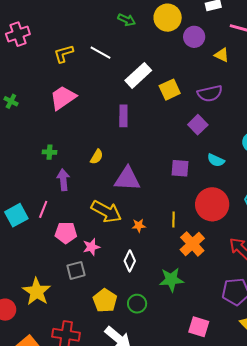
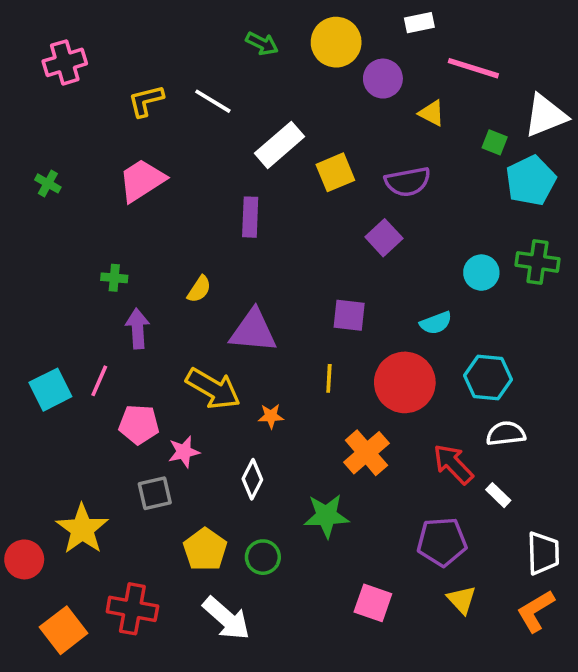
cyan semicircle: (216, 160) -> (436, 323), moved, turned -48
yellow line: (174, 219) -> (329, 378), moved

